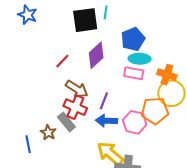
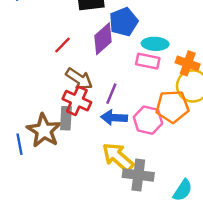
blue pentagon: (133, 39) -> (124, 22), moved
gray rectangle: (66, 122) -> (66, 118), turned 42
brown star: (48, 132) -> (44, 131), size x1.8

